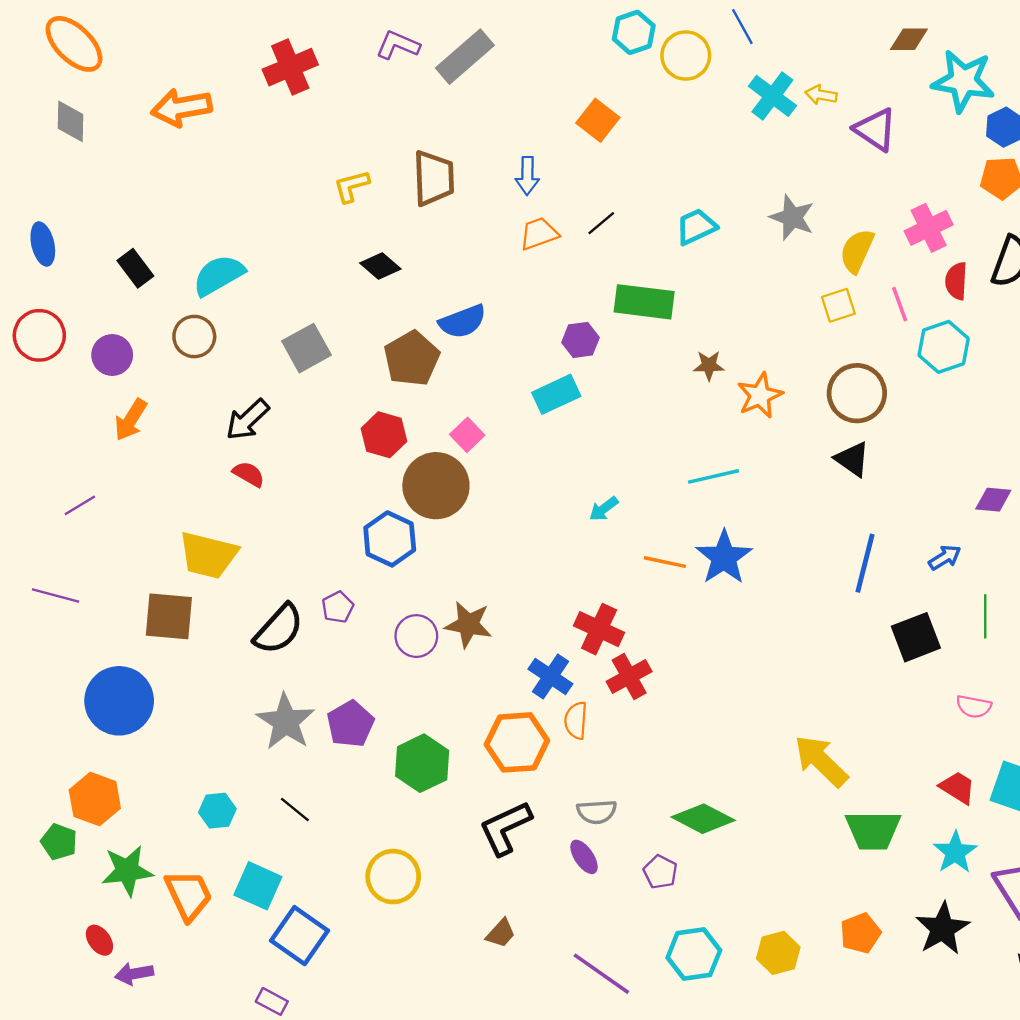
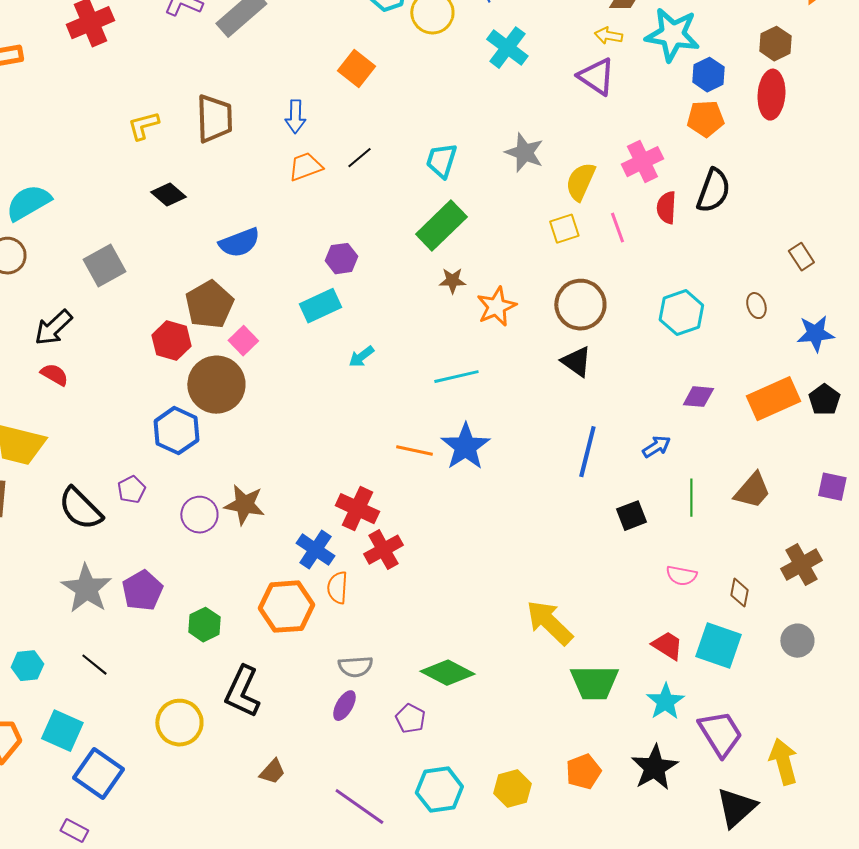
yellow arrow: (821, 95) -> (608, 36), moved
cyan trapezoid: (696, 227) -> (441, 161), turned -48
green rectangle: (644, 302) -> (441, 226), moved, turned -51
cyan hexagon: (944, 347) -> (681, 313), moved
brown pentagon: (412, 358) -> (209, 305), moved
cyan arrow: (604, 509) -> (361, 357), moved
black semicircle: (279, 629) -> (80, 509), turned 93
black square: (916, 637) -> (631, 516), size x0.7
green hexagon: (422, 763) -> (204, 625), size x0.7
black L-shape: (505, 828) -> (242, 692), moved, turned -40
purple ellipse: (584, 857) -> (344, 706), turned 64

